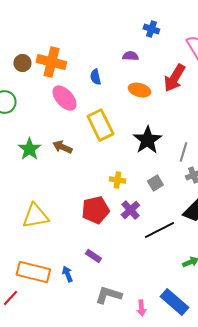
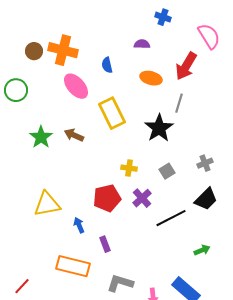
gray line: (183, 152) -> (179, 103), moved
purple rectangle: (93, 256) -> (105, 244), turned 35
orange rectangle: (33, 272) -> (73, 266), moved
blue arrow: (67, 274) -> (79, 225), moved

